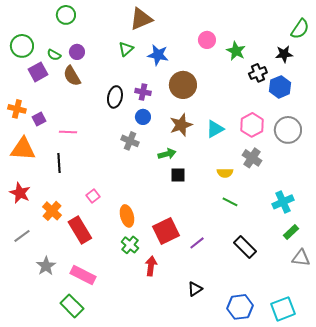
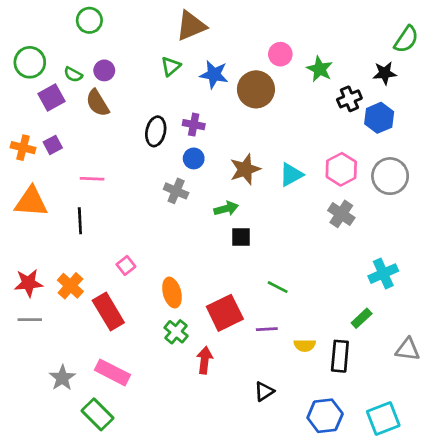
brown circle: (183, 85) -> (256, 89), moved
purple square: (39, 119) -> (53, 145), moved
yellow semicircle: (225, 173) -> (305, 345), moved
red star: (20, 193) -> (28, 283), moved, turned -30
green line: (230, 202) -> (278, 287), moved
green rectangle: (291, 232) -> (362, 318), moved
gray line: (22, 236) -> (30, 320), turned 36
purple line: (197, 243) -> (267, 329), turned 35
black rectangle: (245, 247) -> (340, 356), moved, turned 50
gray star: (46, 266) -> (62, 378), moved

